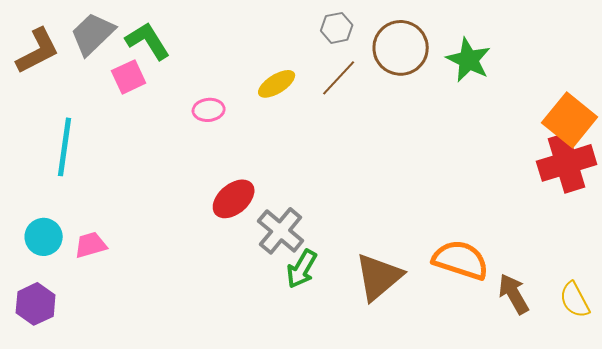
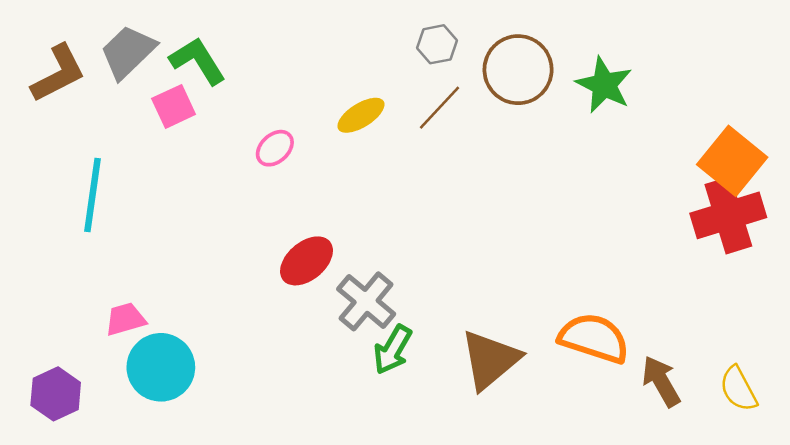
pink ellipse: (209, 110) -> (275, 148), turned -36
cyan circle: (44, 237) -> (161, 367), moved, size x1.4

